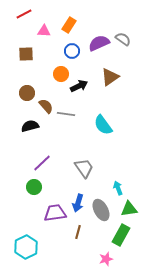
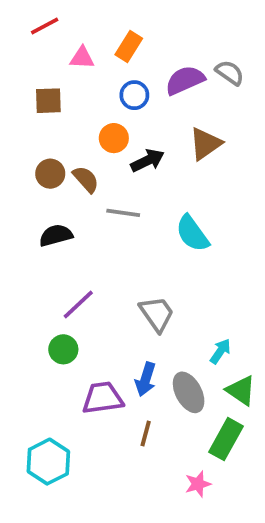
brown semicircle: (46, 106) -> (86, 179), moved
cyan arrow: (118, 188) -> (220, 351), turned 56
green triangle: (129, 209) -> (241, 390), turned 42

